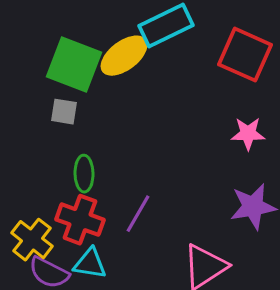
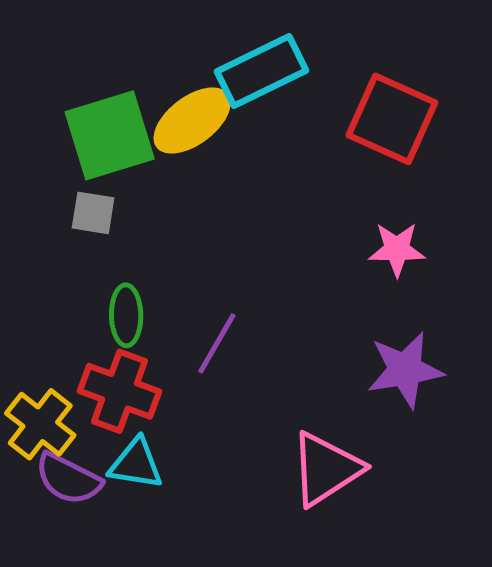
green square: (74, 65) -> (110, 135), turned -38
purple line: (138, 214) -> (217, 343), moved

